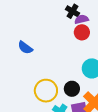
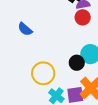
black circle: (72, 89) -> (77, 63), moved

